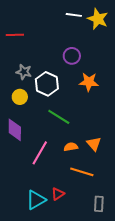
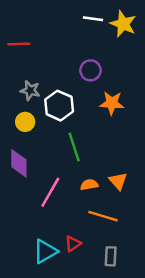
green line: (59, 117) -> (74, 147), turned 40
gray rectangle: (99, 204) -> (111, 256), moved

